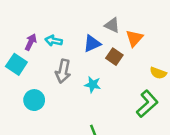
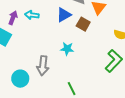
gray arrow: (63, 71) -> (43, 66), moved
cyan circle: (34, 100) -> (20, 79), moved

